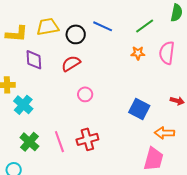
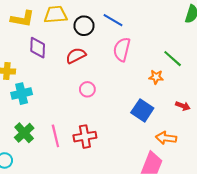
green line: (145, 26) -> (173, 59), moved, turned 72
orange star: (138, 53) -> (156, 77), moved
pink semicircle: (167, 53) -> (122, 49), moved
cyan cross: (23, 105) -> (22, 94), turned 30

